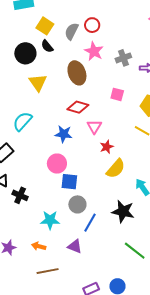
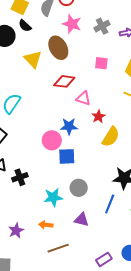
yellow triangle: (38, 83) -> (33, 59), moved
pink triangle: (94, 127) -> (83, 98), turned -35
blue star: (64, 134) -> (69, 126), moved
black cross: (20, 195) -> (20, 177), turned -35
gray circle: (77, 204) -> (79, 188), moved
blue line: (90, 223) -> (110, 204), moved

